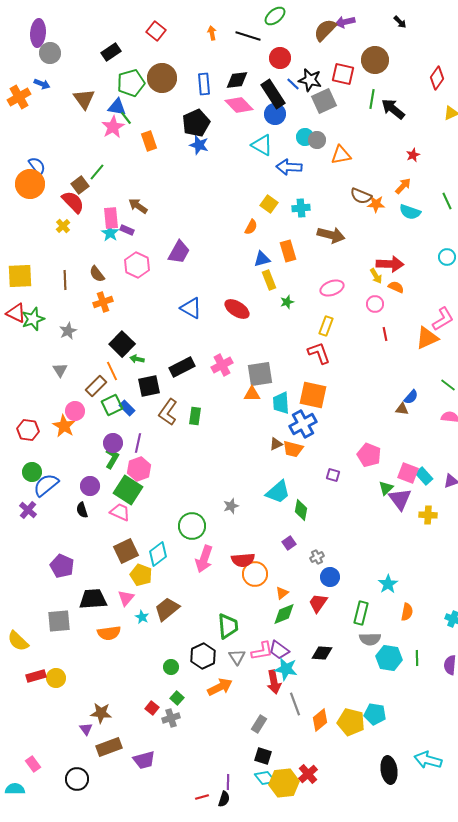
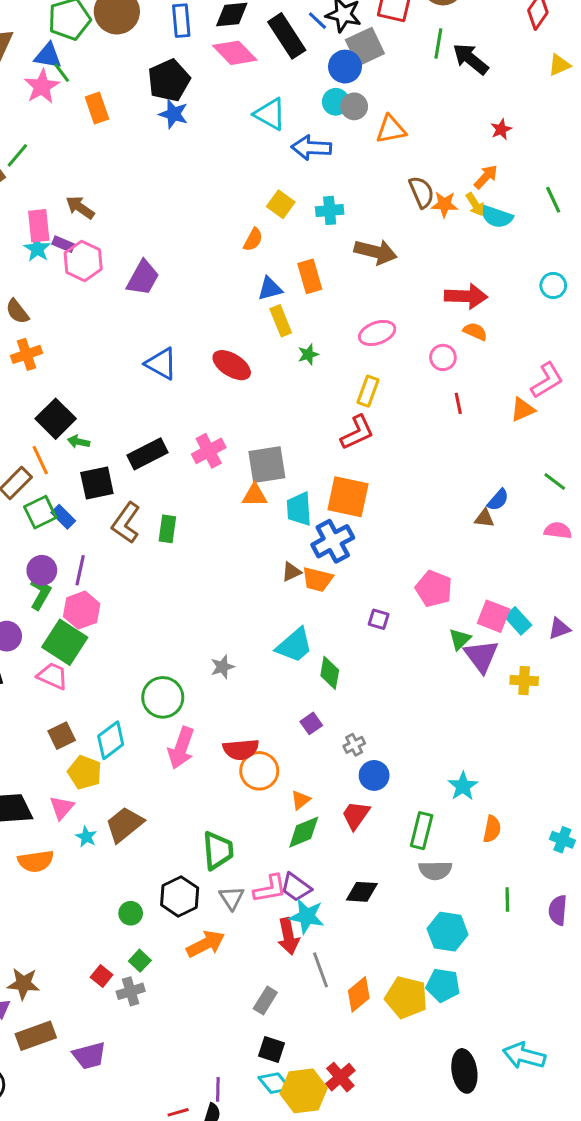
blue circle: (275, 114) -> (345, 67), moved
brown semicircle: (361, 196) -> (422, 192), turned -135
pink hexagon: (137, 265) -> (83, 261), moved
yellow arrow: (376, 276) -> (475, 204), moved
orange triangle: (427, 338) -> (523, 410), size x0.7
red L-shape: (319, 353) -> (357, 432), turned 85
brown square: (126, 551) -> (62, 736), size x0.7
cyan hexagon: (389, 658) -> (448, 932), moved

